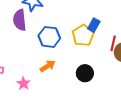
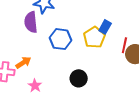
orange arrow: (48, 66) -> (23, 63), moved
black circle: (85, 73) -> (79, 78), moved

